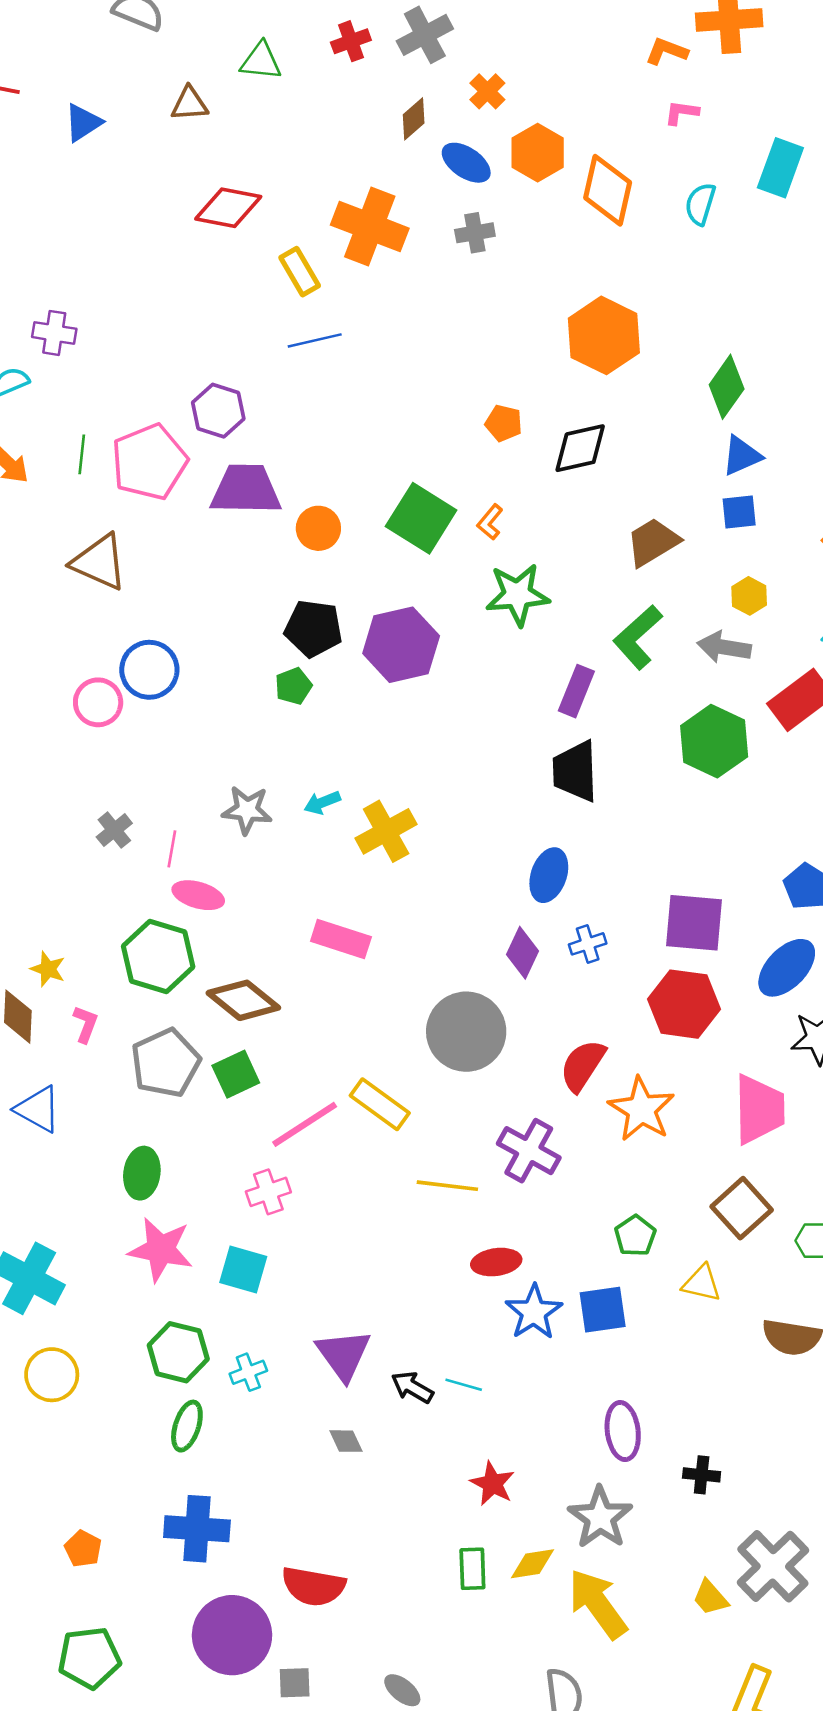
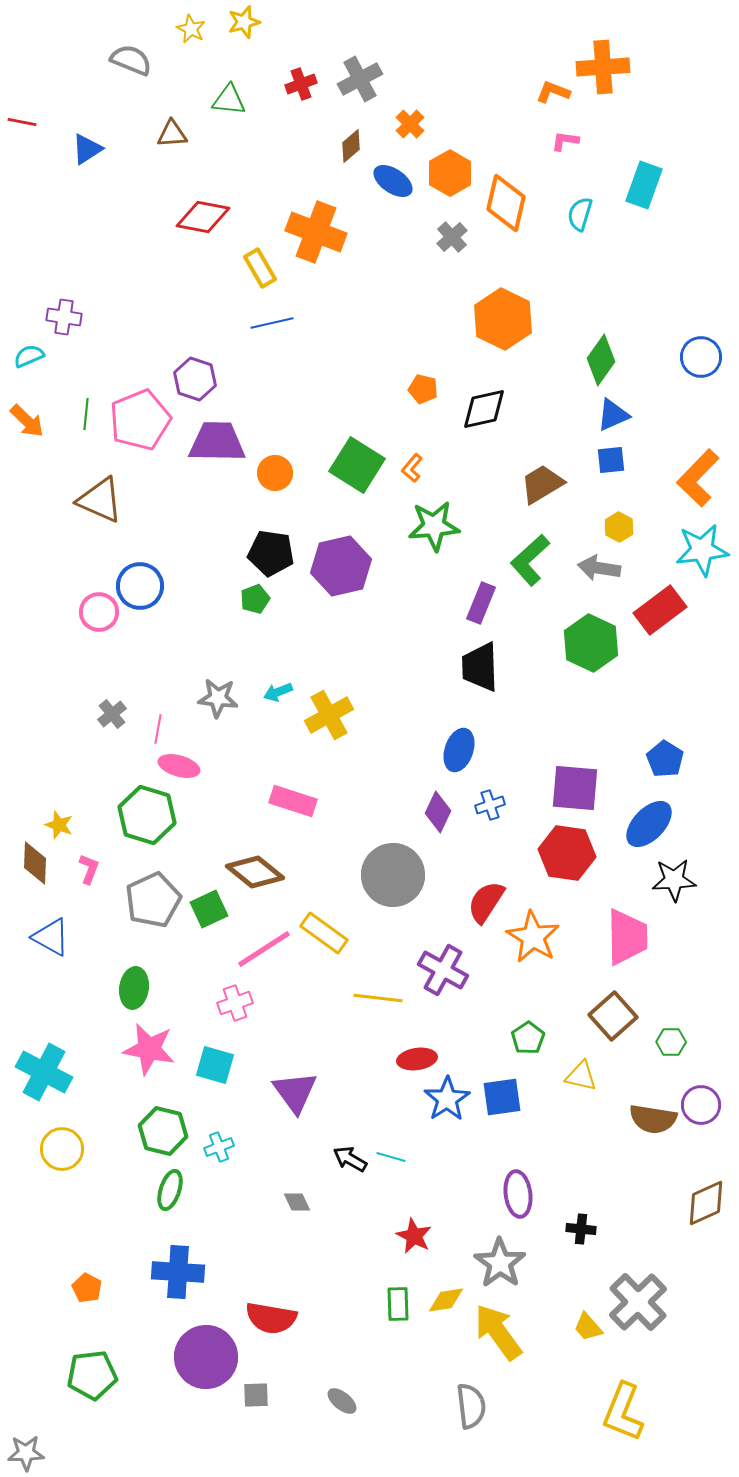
gray cross: (475, 233) -> (452, 237), moved, turned -32
brown diamond: (243, 1000) -> (255, 872), moved
purple triangle: (343, 1355) -> (295, 1092), moved

